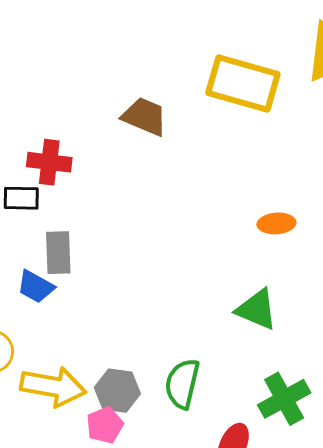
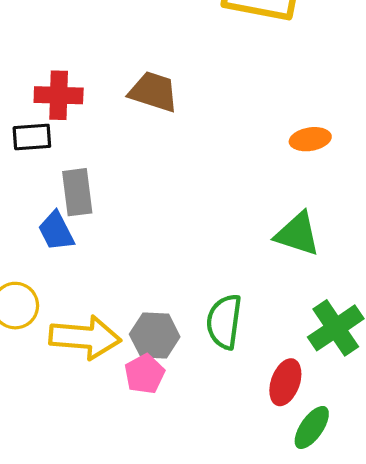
brown trapezoid: (145, 117) -> (153, 92), moved
blue trapezoid: (36, 287) -> (56, 231), turned 39

